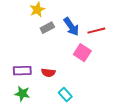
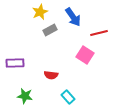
blue arrow: (71, 27) -> (73, 17), moved
purple rectangle: (22, 71) -> (15, 63), moved

